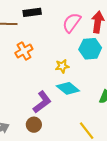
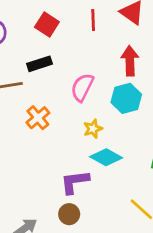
pink semicircle: (72, 23) -> (82, 87), moved
purple L-shape: (42, 102) -> (75, 182), turned -140

